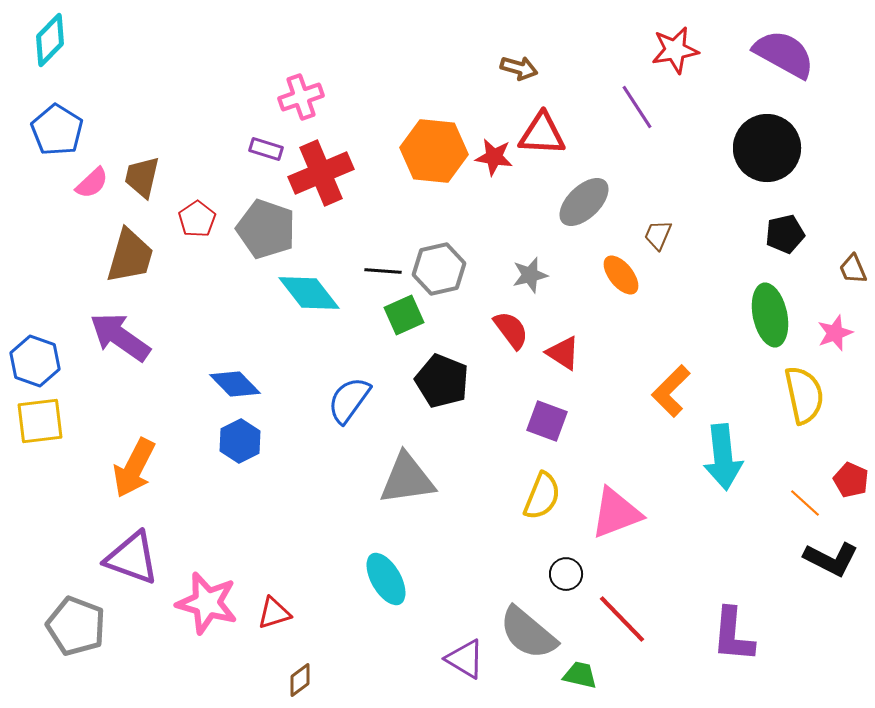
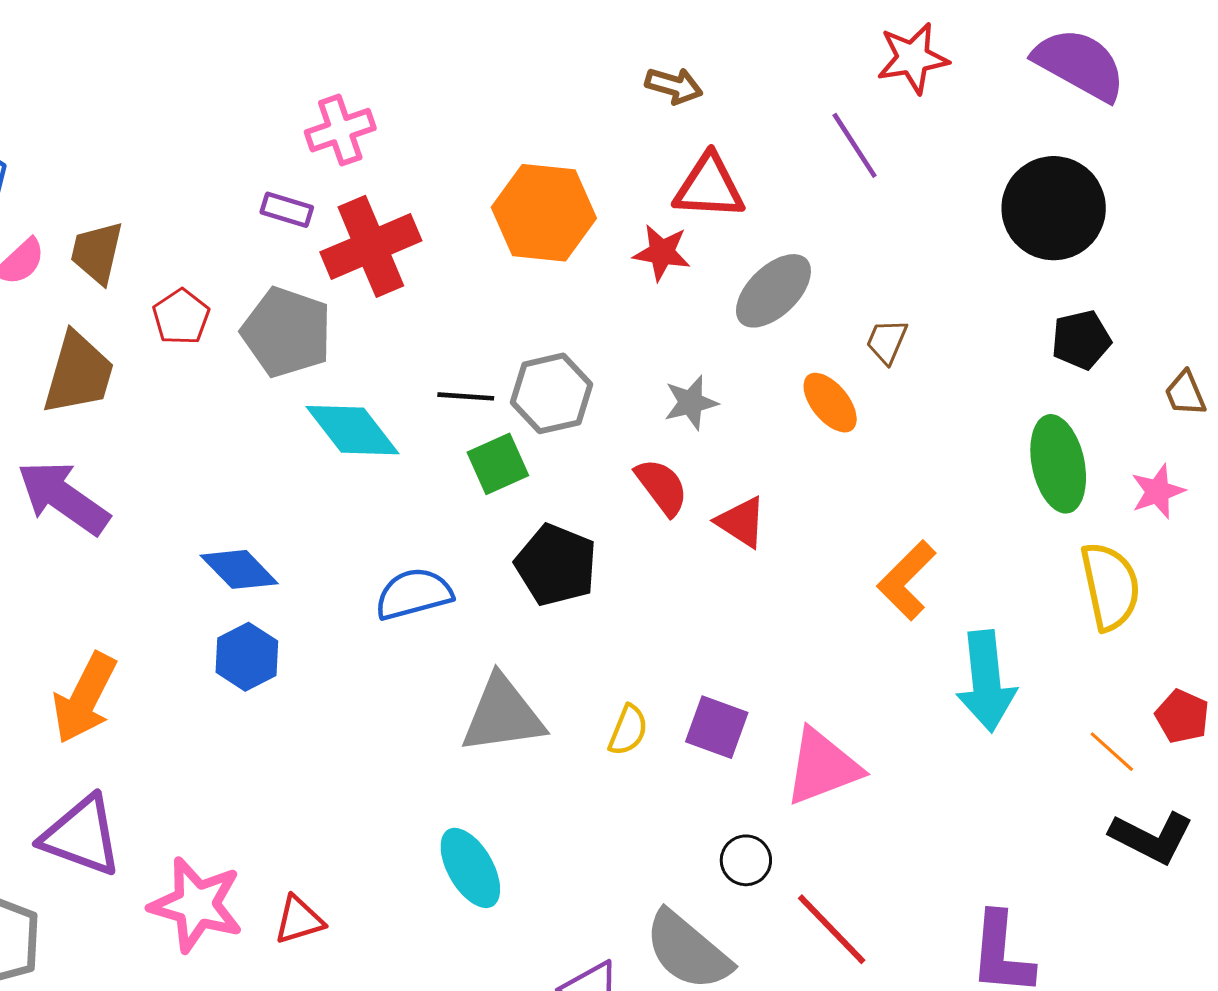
red star: (494, 157) -> (662, 253), moved
blue semicircle: (349, 400) -> (414, 594), turned 39
purple square: (547, 421) -> (717, 727), moved
yellow semicircle: (542, 496) -> (628, 730), moved, size x0.7

